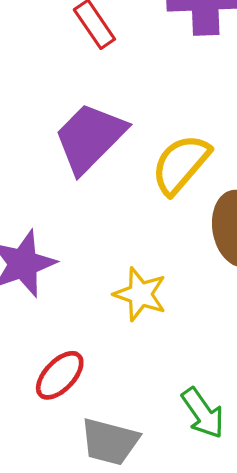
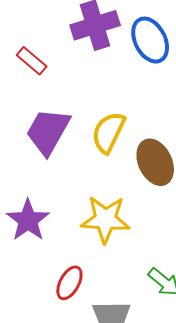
yellow star: (140, 294) -> (105, 219), size x1.4

